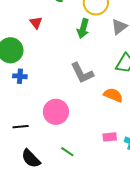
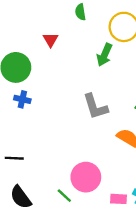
pink circle: (56, 112) -> (86, 177), moved
pink rectangle: (110, 137) -> (118, 199), moved

